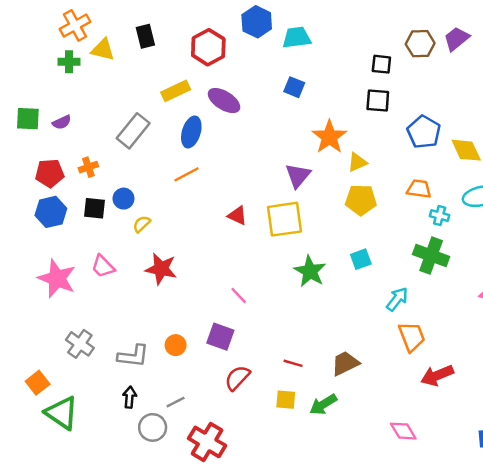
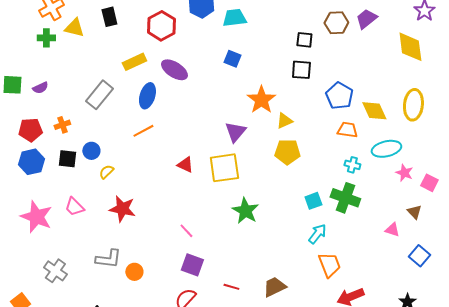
orange trapezoid: (419, 189) -> (347, 130), moved
cyan square: (361, 259) -> (313, 201), moved
purple square: (220, 337) -> (192, 265), moved
gray L-shape: (133, 356) -> (108, 259), moved

